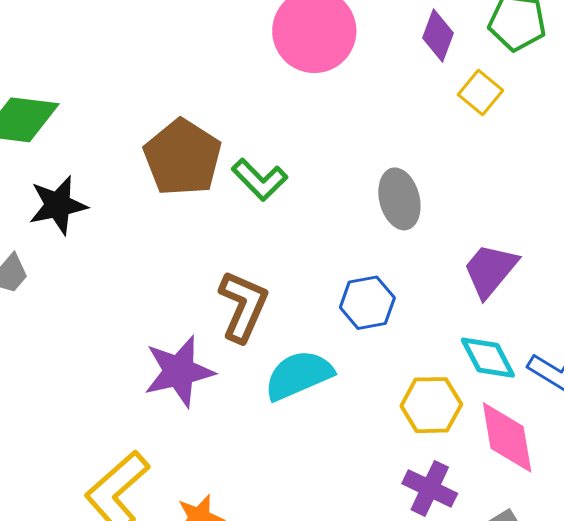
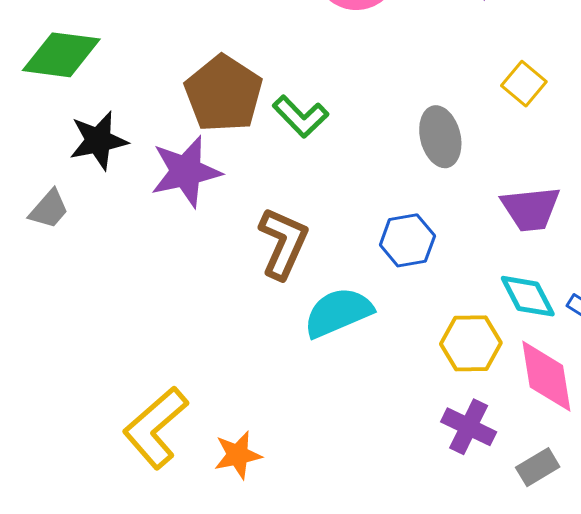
yellow square: (481, 92) -> (524, 84), moved
purple trapezoid: (490, 270) -> (531, 209), turned -136
purple star: (179, 371) -> (186, 172), moved

